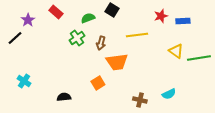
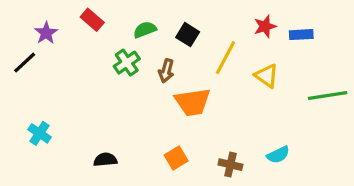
black square: (112, 10) -> (188, 35), moved
yellow line: (137, 35) -> (226, 58), turned -55
yellow triangle: (176, 51) -> (267, 76), moved
orange square: (98, 83) -> (176, 158), moved

